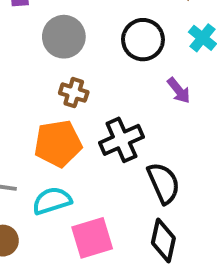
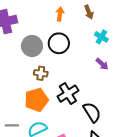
black circle: (143, 40) -> (59, 43), moved
purple arrow: (179, 90) -> (102, 64), moved

